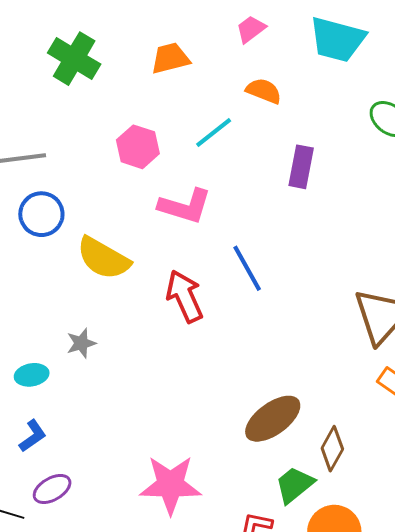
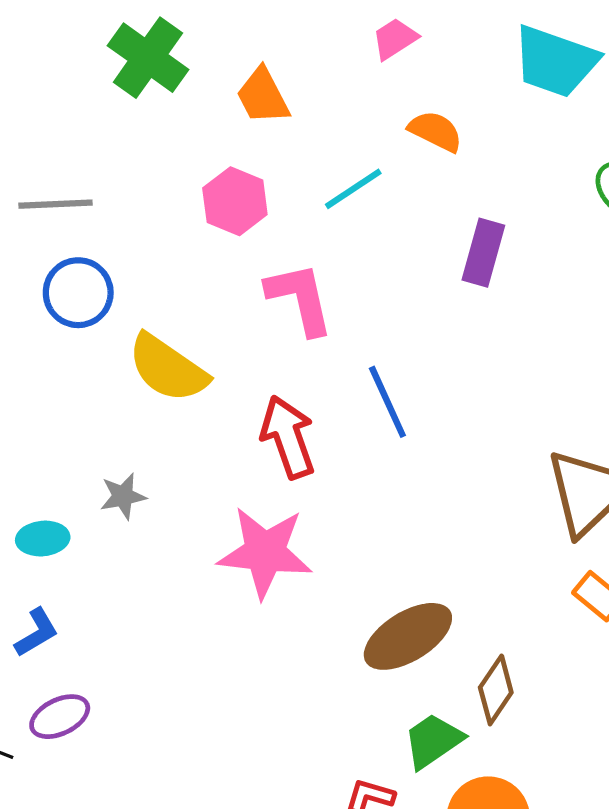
pink trapezoid: (251, 29) -> (395, 39), moved
orange trapezoid: (170, 58) -> (263, 96), moved, turned -108
pink L-shape: (185, 206) -> (300, 299), turned -124
pink star: (170, 485) -> (265, 552), moved

